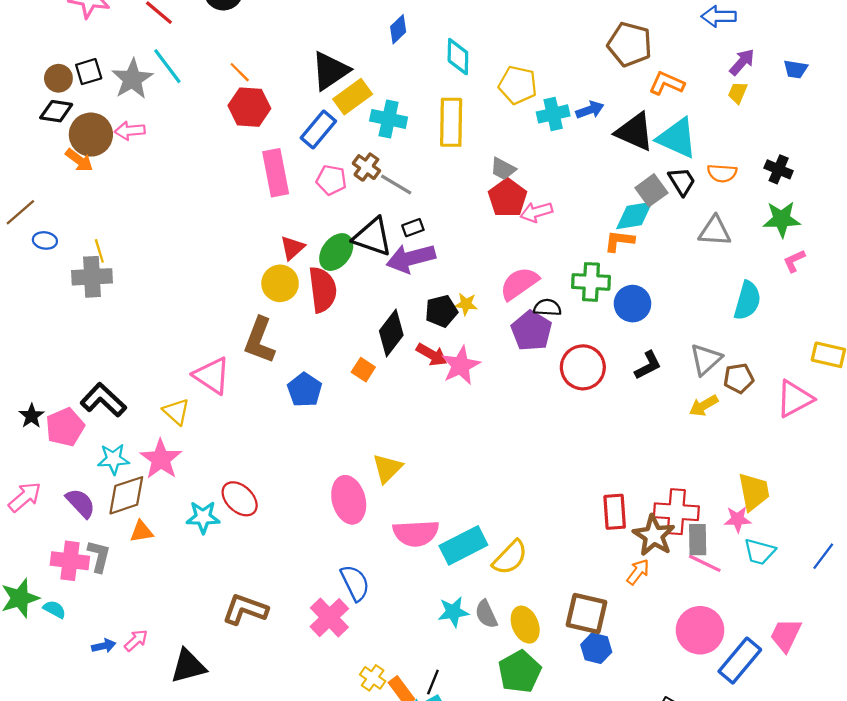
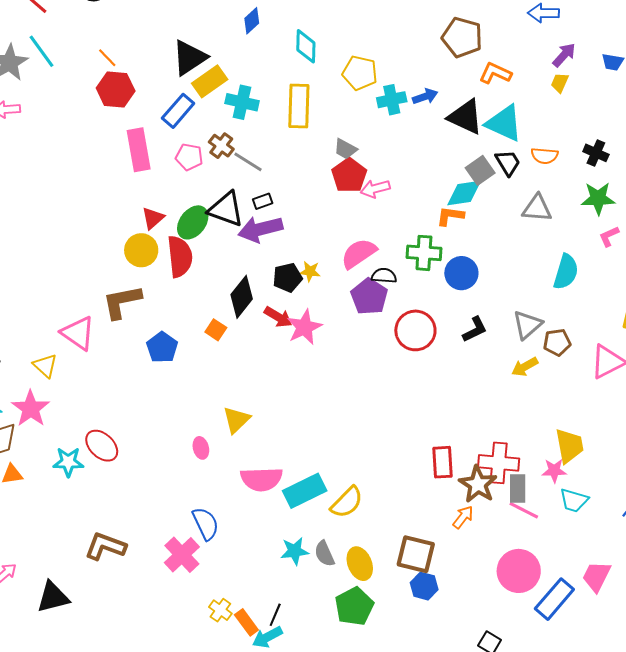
brown L-shape: (260, 340) -> (122, 302), turned 57
pink ellipse: (349, 500) -> (201, 448), size x0.5

